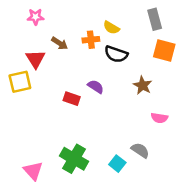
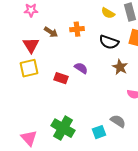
yellow semicircle: (111, 28) -> (108, 13), moved
black semicircle: (116, 54) -> (109, 42), moved
yellow square: (20, 82) -> (29, 68), moved
cyan square: (117, 164) -> (99, 132), turned 32

